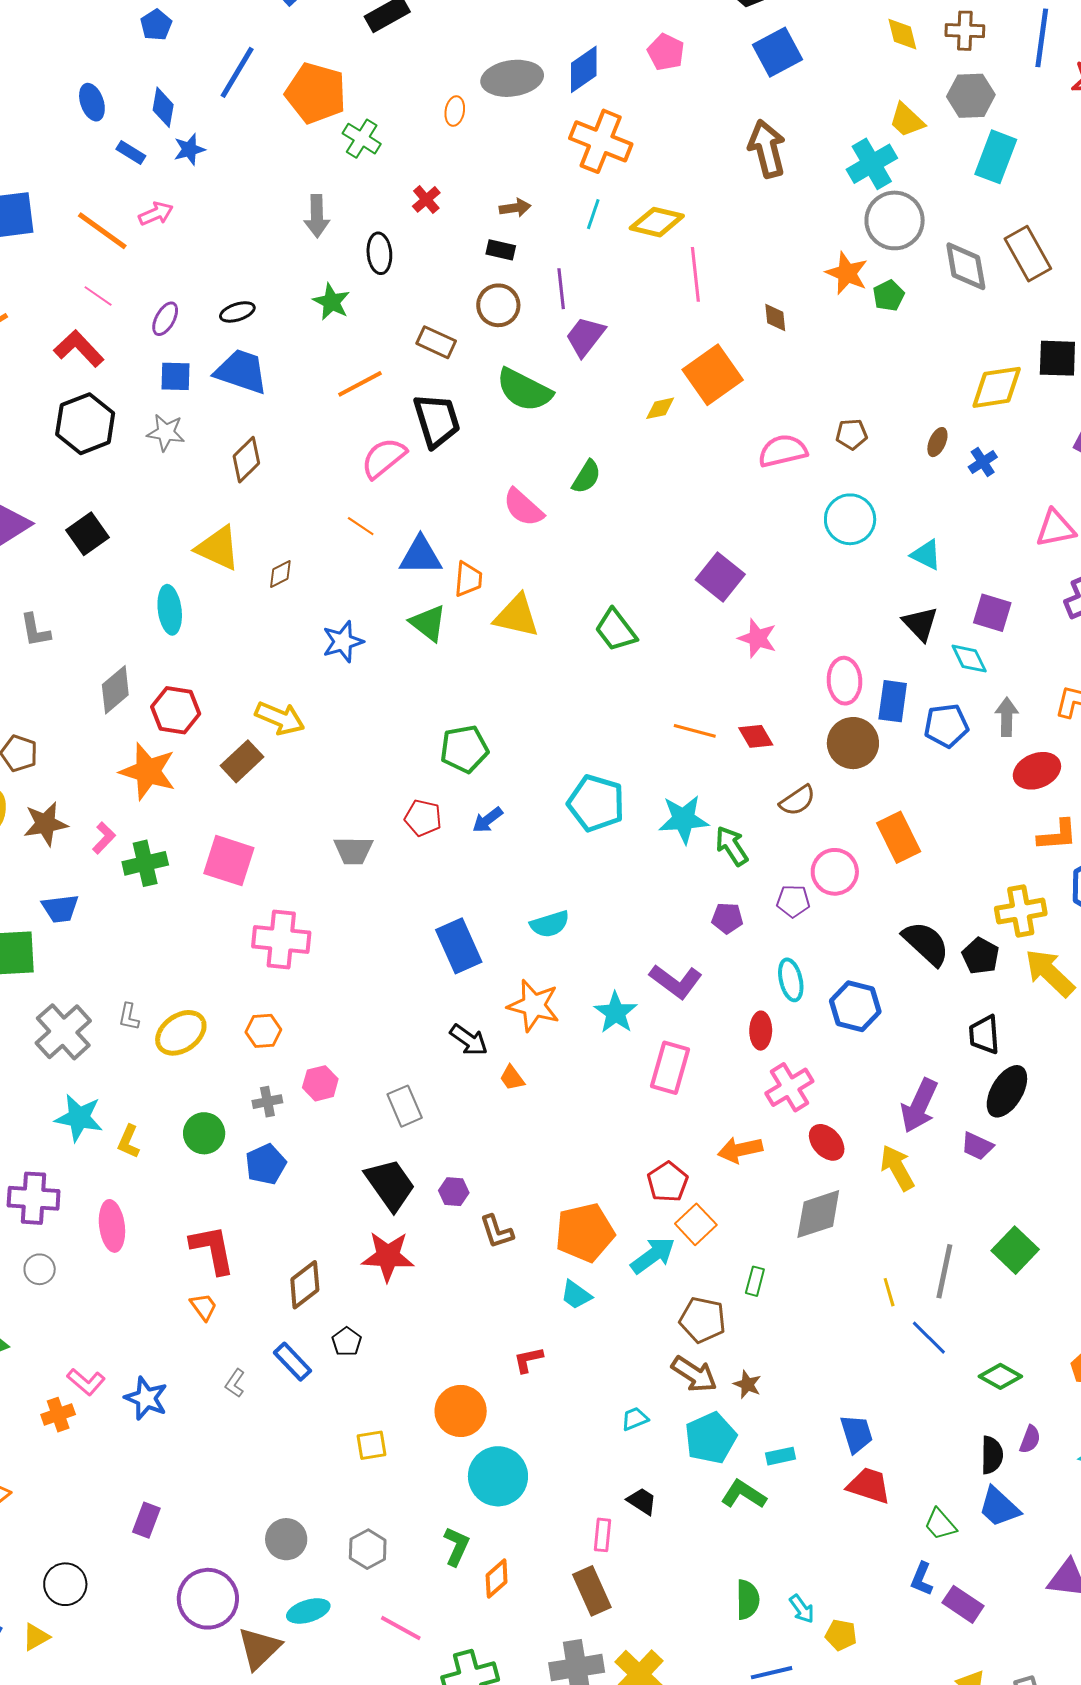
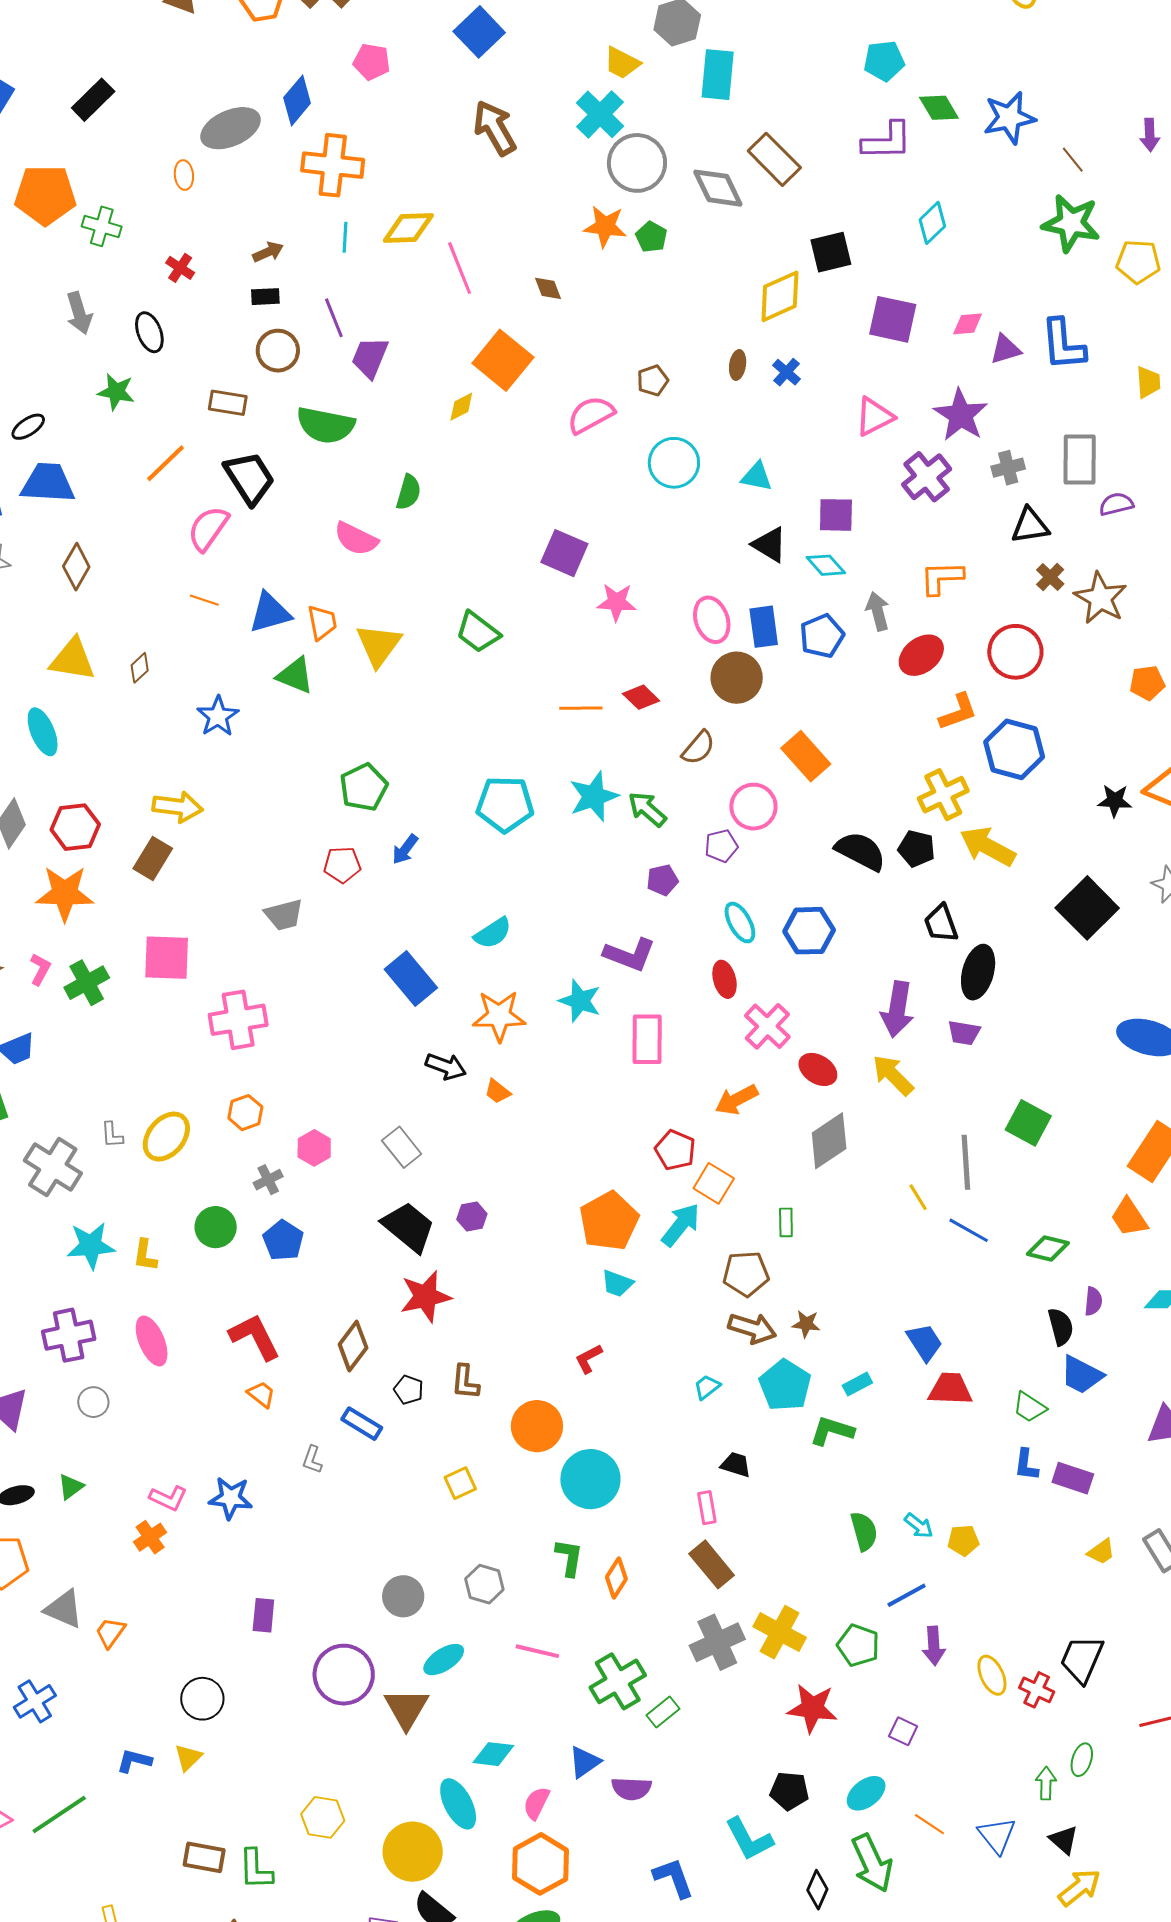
yellow triangle: (517, 616) -> (379, 645), turned -51
brown L-shape: (497, 1232) -> (465, 1382), moved, turned 39

